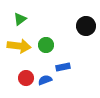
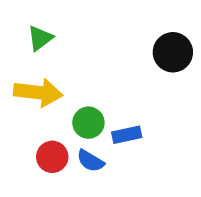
green circle: (46, 45) -> (88, 123), moved
blue semicircle: (45, 80) -> (90, 161), turned -128

